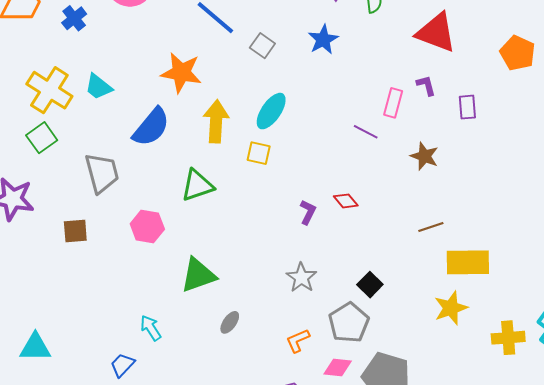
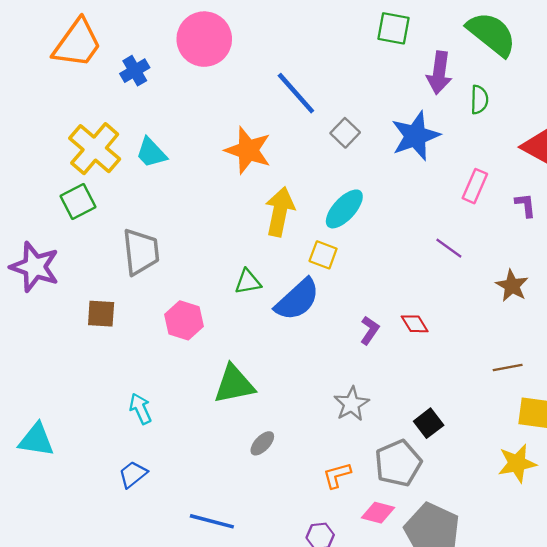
blue star: (323, 40) -> (415, 136), size x1.4
pink rectangle: (393, 103) -> (475, 186), moved
blue semicircle: (151, 127) -> (297, 300), moved
green triangle: (197, 185) -> (248, 282), size x0.7
cyan arrow: (151, 328) -> (140, 409), moved

